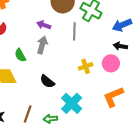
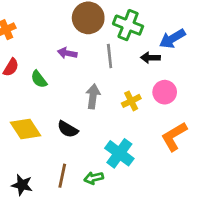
gray arrow: (42, 45) -> (93, 96), moved
black arrow: (120, 46) -> (150, 58), moved
green semicircle: (20, 55) -> (39, 79), moved
black semicircle: (47, 81) -> (68, 129), moved

